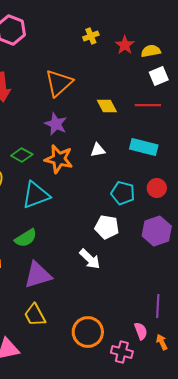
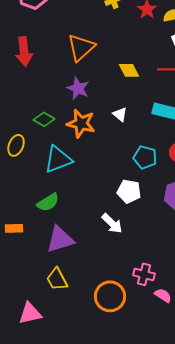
white triangle: (98, 150) -> (120, 114), turned 49
pink semicircle: (141, 331) -> (163, 295), turned -36
pink cross: (122, 352) -> (144, 274), moved

